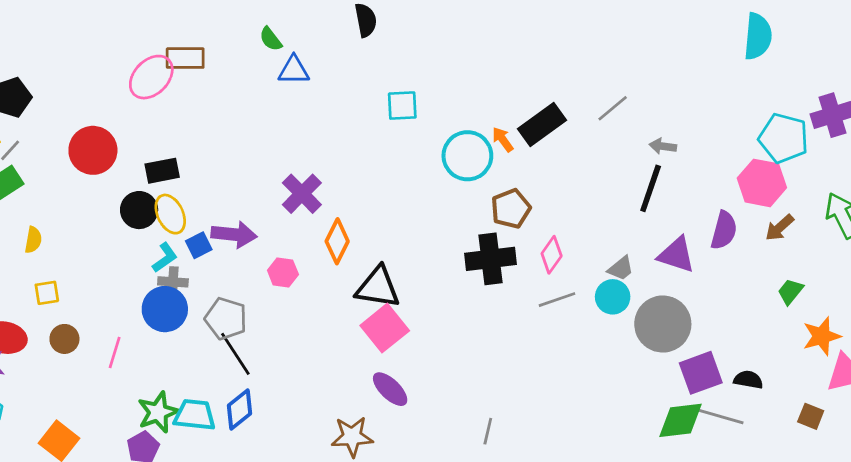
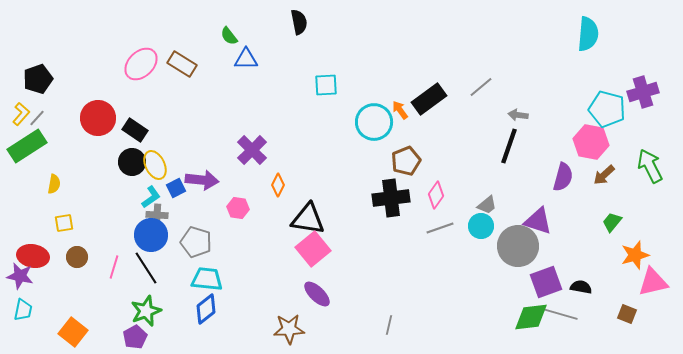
brown rectangle: (185, 58) -> (182, 64), moved, turned 32
black rectangle: (162, 171) -> (135, 130), moved, turned 45
orange diamond: (337, 241) -> (278, 185), size x0.7
purple triangle: (676, 255) -> (538, 221), moved
black line: (235, 354) -> (146, 268), moved
cyan trapezoid: (195, 415) -> (207, 279), moved

